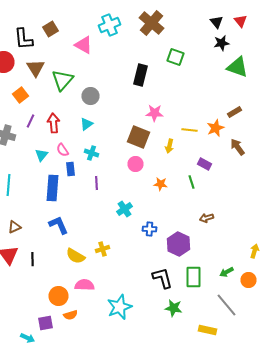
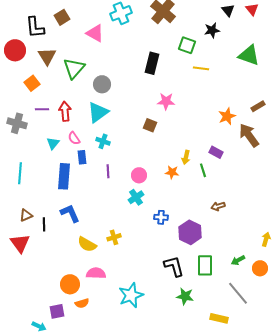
black star: (222, 43) -> (212, 30), moved
brown rectangle: (234, 112) -> (258, 106), moved
purple line: (30, 121) -> (42, 109), turned 64
cyan triangle: (86, 124) -> (98, 112), size x1.6
yellow line: (190, 130) -> (201, 68), moved
brown square: (138, 137) -> (150, 125), size x0.6
yellow arrow: (170, 146) -> (186, 157), moved
brown arrow: (238, 147) -> (249, 135), size x1.4
pink circle: (136, 164) -> (139, 175), moved
black line: (32, 259) -> (44, 224), moved

